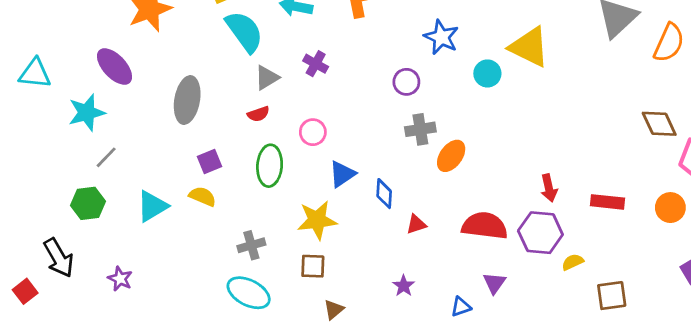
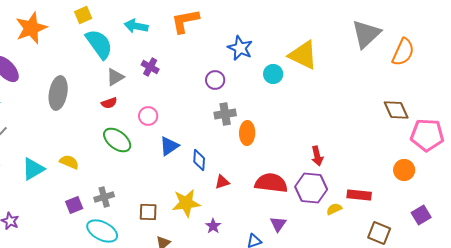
orange ellipse: (451, 156) -> (247, 133), turned -35
purple square: (209, 161) -> (74, 205), moved
green ellipse: (270, 166) -> (117, 140), turned -56
red rectangle: (608, 202) -> (359, 195), moved
yellow star: (317, 220) -> (186, 203), moved
brown square: (612, 296) -> (379, 233), moved, turned 30

